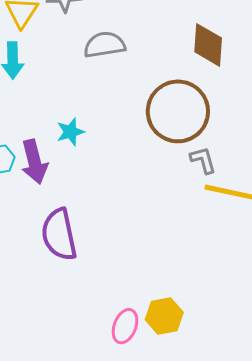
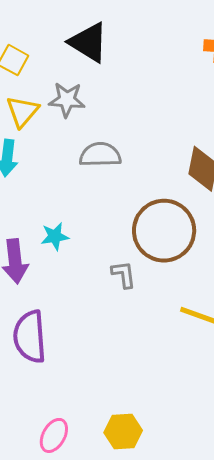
gray L-shape: (203, 160) -> (124, 274), moved
pink ellipse: (125, 326) -> (54, 435), moved

